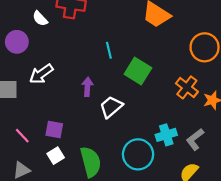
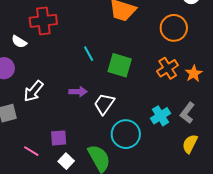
purple arrow: (87, 87) -> (78, 92), turned 102
orange cross: (187, 87) -> (168, 68), turned 35
cyan circle: (138, 154) -> (126, 134), moved

